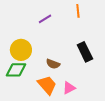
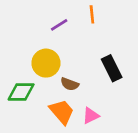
orange line: (78, 11) -> (92, 14), moved
yellow circle: (21, 50) -> (46, 63), moved

